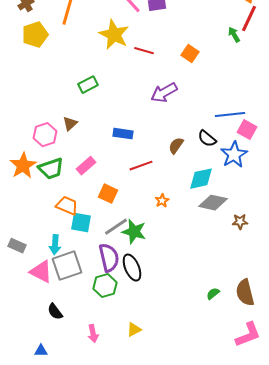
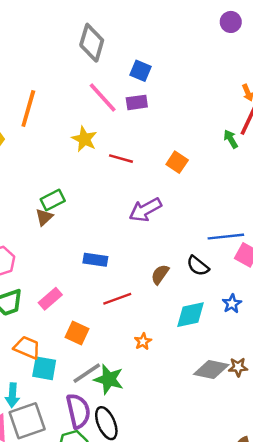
yellow star: (114, 35) -> (84, 139), size x0.7
brown triangle: (70, 124) -> (44, 217), moved
blue star: (234, 155) -> (232, 304), moved, size x0.6
gray diamond: (213, 203) -> (211, 370), moved

